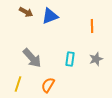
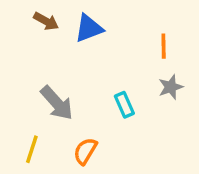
cyan rectangle: (70, 59) -> (124, 105), turned -32
gray star: (96, 59) -> (171, 87), moved

